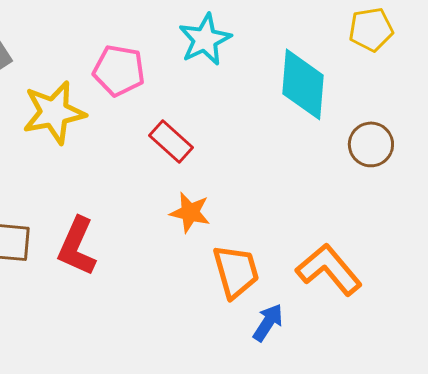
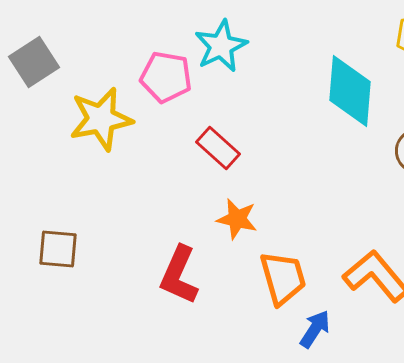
cyan star: (205, 39) -> (221, 46), moved
red L-shape: (77, 246) -> (179, 275), moved

